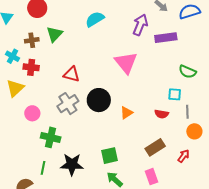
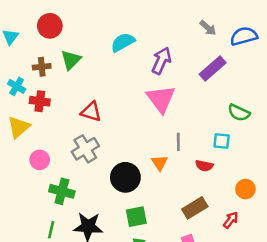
purple arrow: (140, 25) -> (161, 61), moved
purple rectangle: (166, 38) -> (213, 69), turned -35
black circle: (99, 100) -> (125, 177), moved
gray line: (187, 112) -> (178, 142), moved
orange triangle: (126, 113) -> (160, 163), turned -32

